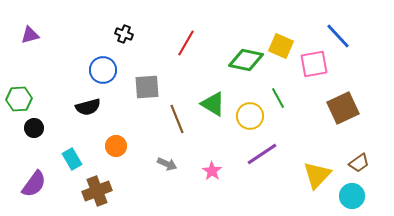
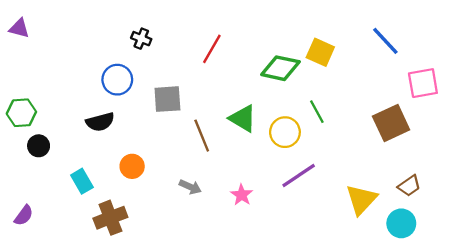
purple triangle: (30, 35) -> (19, 28), moved, turned 30
pink square: (314, 64) -> (423, 83), moved
purple semicircle: (34, 184) -> (24, 215), moved, size x0.7

